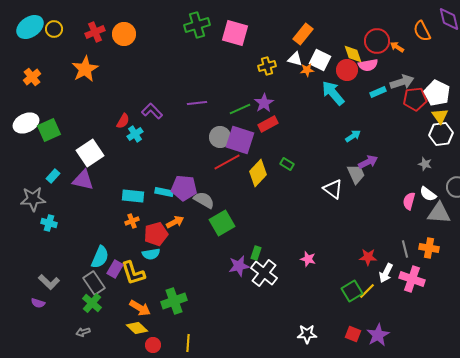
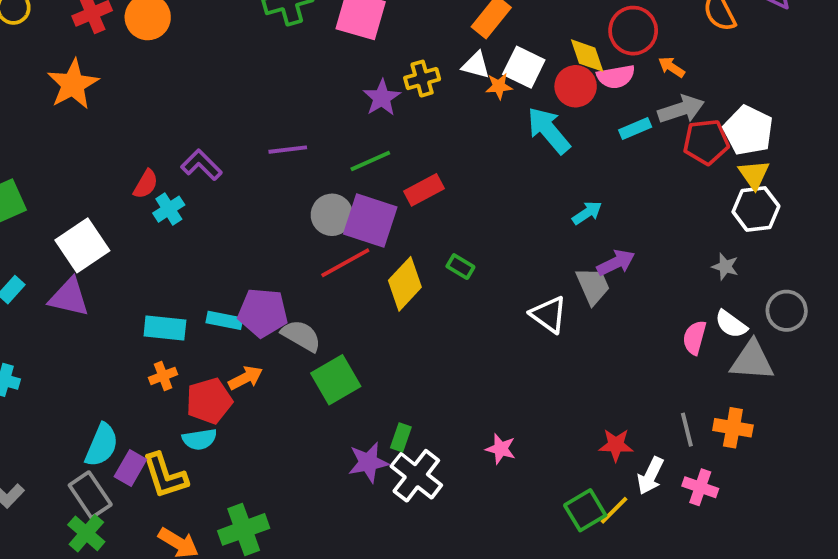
orange arrow: (397, 47) -> (672, 67), moved
purple star: (264, 103) -> (382, 98), moved
pink cross: (412, 279) -> (700, 487), size x0.7

